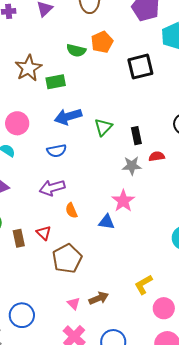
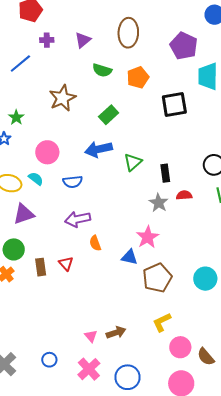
green semicircle: (76, 50) -> (102, 70), moved
green rectangle: (56, 82) -> (109, 115), moved, turned -36
blue semicircle: (57, 151) -> (73, 182), moved
gray star: (132, 166) -> (159, 203), turned 30
brown pentagon: (67, 259) -> (157, 278), moved
blue circle: (22, 315) -> (49, 360), moved, size x0.6

